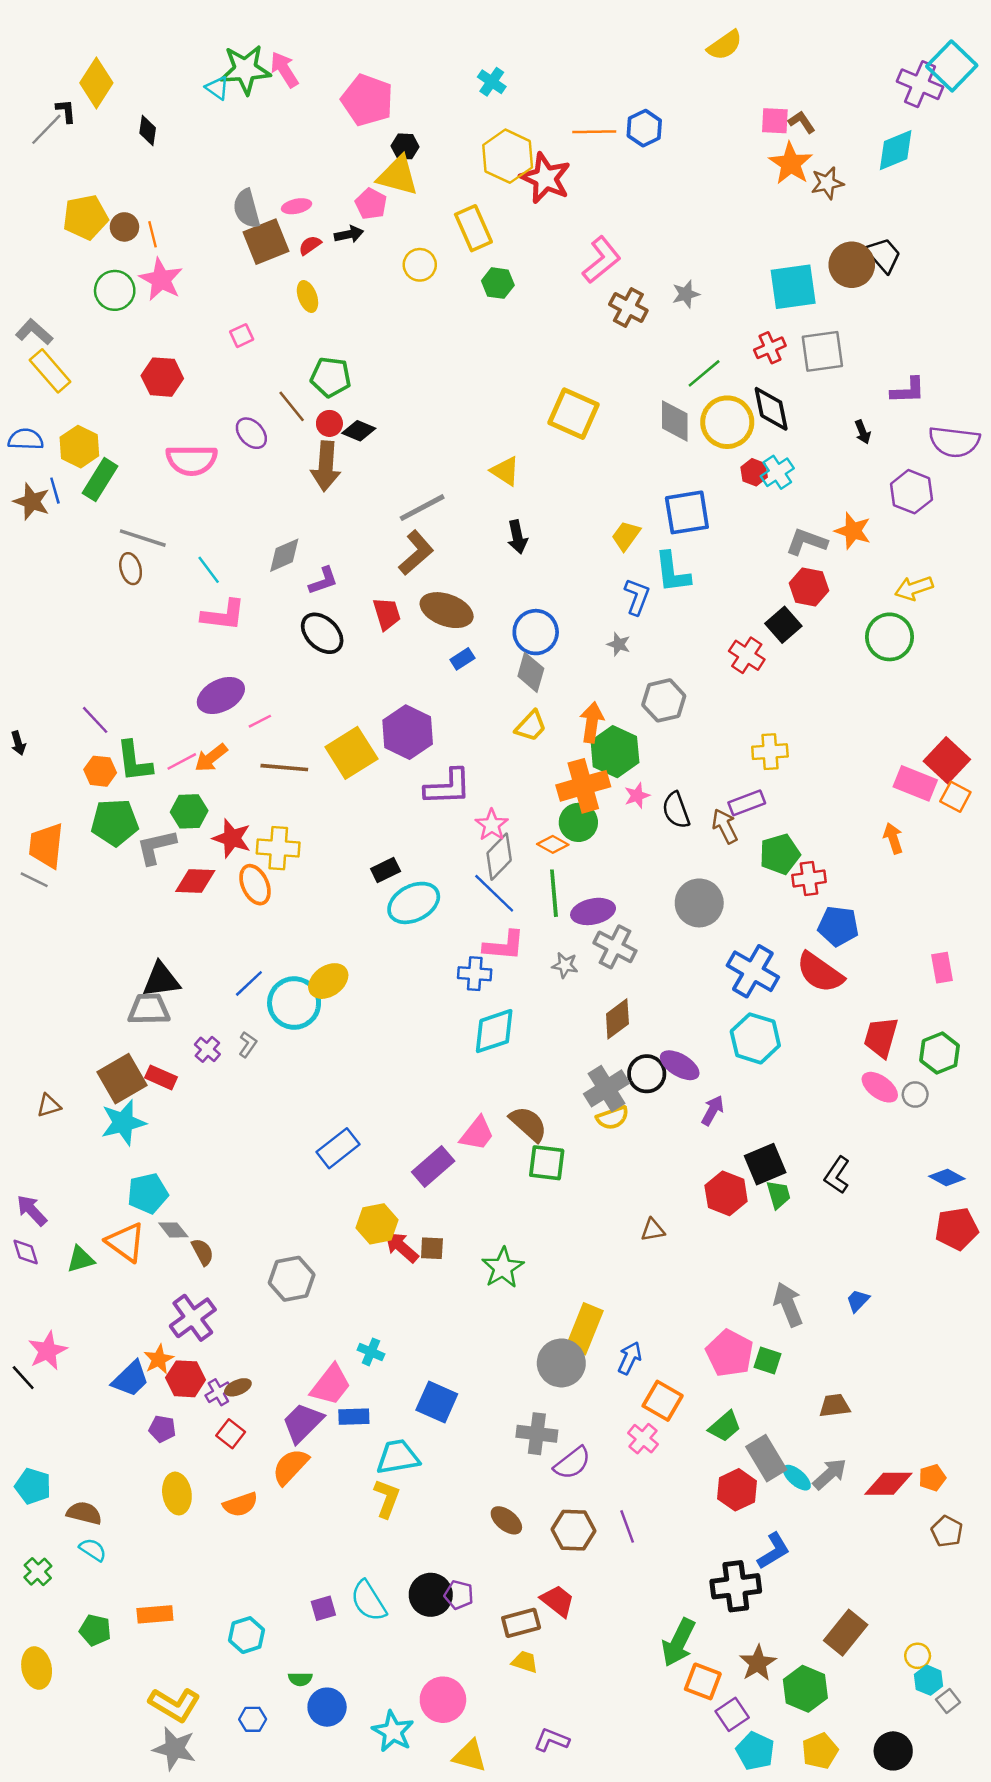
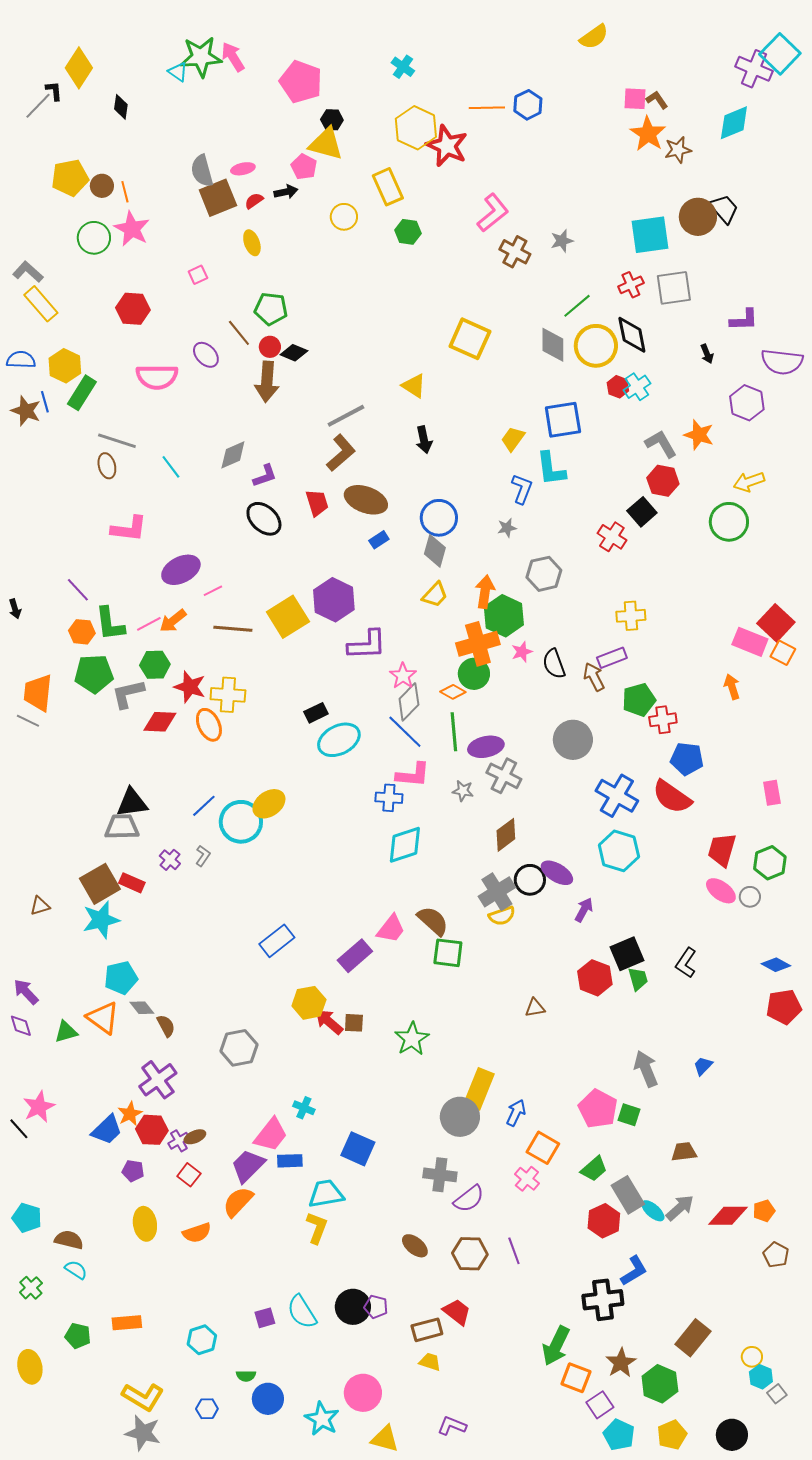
gray L-shape: (807, 542) -> (661, 444), turned 40
pink L-shape: (223, 615) -> (129, 529), moved
gray star: (619, 644) -> (507, 528), turned -30

